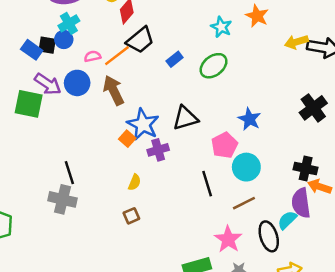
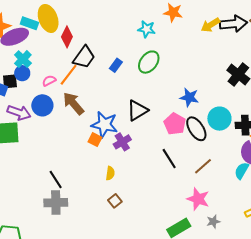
cyan circle: (246, 167) -> (219, 119), moved
black ellipse: (269, 236) -> (196, 129), moved

